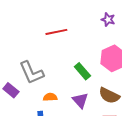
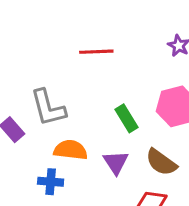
orange semicircle: (50, 97) -> (71, 150), size x1.5

